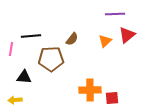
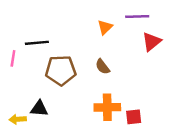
brown semicircle: (72, 39) -> (103, 67), moved, turned 104
orange triangle: (105, 41) -> (105, 27), moved
black triangle: (24, 77) -> (39, 109), moved

